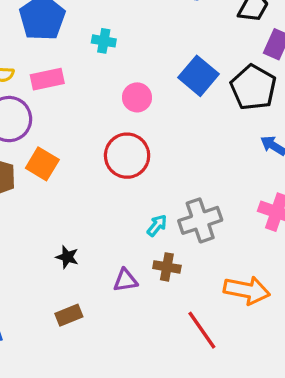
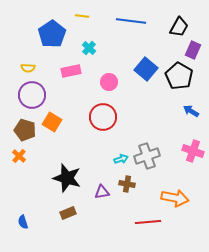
cyan cross: (104, 41) -> (89, 48), turned 32
pink rectangle: (47, 79) -> (71, 71), moved
cyan arrow: (157, 225) -> (121, 159), turned 32
black star: (67, 257) -> (67, 178), size x2.0
red line: (202, 330) -> (148, 222), turned -60

